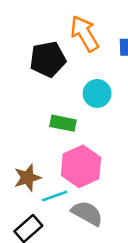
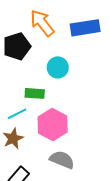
cyan line: (55, 196) -> (17, 114), moved

